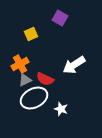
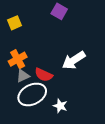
yellow square: (31, 34) -> (15, 23), moved

